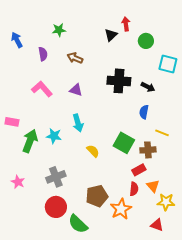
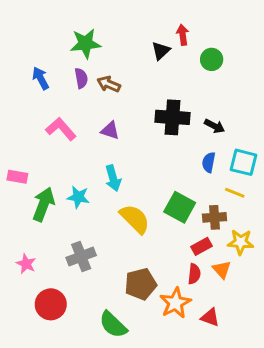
green star: (59, 30) -> (86, 43), size x1.5
blue arrow: (17, 40) -> (41, 78), moved
purple semicircle: (43, 54) -> (81, 78), moved
cyan square: (168, 64) -> (243, 162), moved
yellow semicircle: (93, 151) -> (135, 219), size x1.6
yellow star: (166, 202) -> (241, 242), moved
red circle: (56, 207) -> (51, 304), moved
red triangle: (157, 225) -> (210, 317), moved

